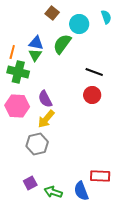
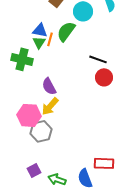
orange line: (12, 52) -> (50, 39), moved
red circle: (92, 95) -> (104, 77), moved
pink hexagon: (17, 106) -> (29, 115), moved

